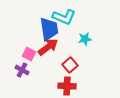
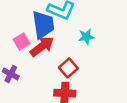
pink square: (29, 54) -> (22, 42), moved, turned 32

